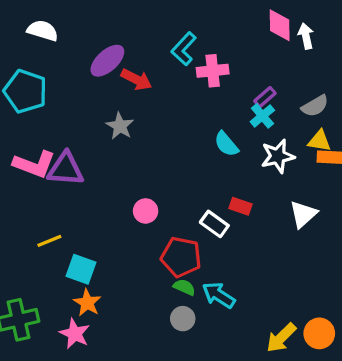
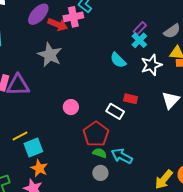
pink cross: (213, 71) -> (73, 17), moved
gray star: (120, 126) -> (50, 55), size x1.4
yellow line: (49, 241) -> (20, 136), moved
red pentagon: (181, 257) -> (96, 134), turned 30
cyan square: (81, 269) -> (33, 147), turned -36

